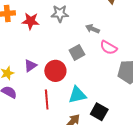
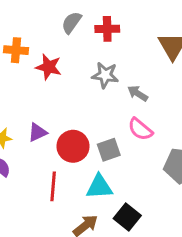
gray star: (60, 14) -> (105, 75), moved
pink semicircle: (109, 48) -> (140, 129), moved
gray square: (77, 52) -> (109, 150), moved

